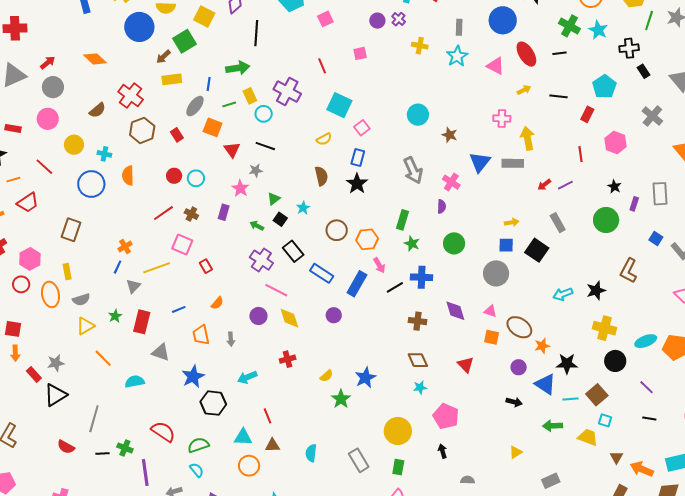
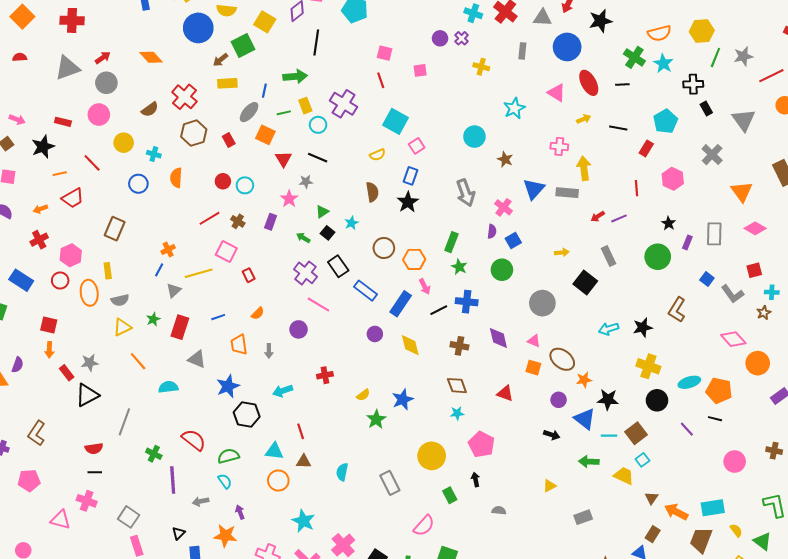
pink square: (325, 19) -> (385, 53), moved, turned 35
cyan star: (457, 56) -> (514, 108), moved
blue circle: (91, 184) -> (138, 184), size x0.7
blue square: (506, 245) -> (513, 241), moved, turned -35
yellow diamond: (289, 318) -> (410, 345), moved
red triangle: (466, 365) -> (505, 393), turned -30
black line: (649, 418) -> (715, 419), moved
cyan square: (605, 420) -> (642, 460), turned 32
red semicircle: (66, 447) -> (94, 448), turned -42
black line: (103, 453) -> (95, 472), moved
green rectangle: (398, 467) -> (450, 495), moved, turned -42

